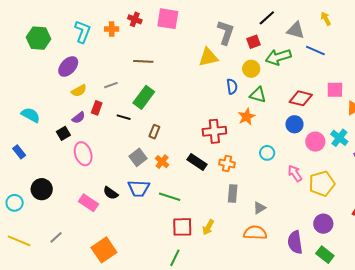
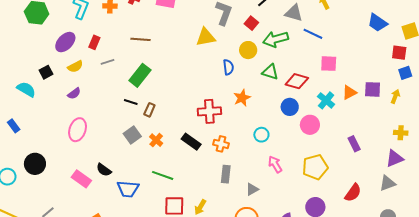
red square: (254, 42) -> (251, 23), turned -32
pink square: (335, 90) -> (329, 64), moved
green triangle: (258, 95) -> (270, 72), moved
red rectangle: (97, 108) -> (94, 42), moved
black line: (124, 117) -> (131, 102), moved
black square: (63, 133) -> (46, 72), moved
cyan cross: (339, 138) -> (326, 100), moved
pink ellipse: (83, 154) -> (78, 130), turned 35
pink arrow: (295, 173) -> (275, 164), moved
blue trapezoid: (139, 188) -> (128, 189), moved

